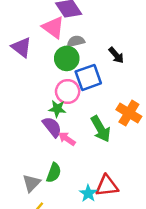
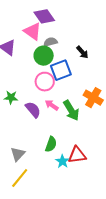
green star: (57, 109) -> (11, 97), moved
pink arrow: (67, 139) -> (52, 105), moved
green semicircle: (54, 173) -> (51, 144), moved

